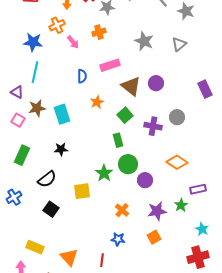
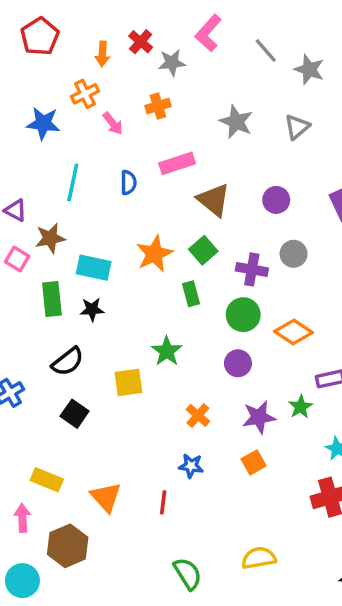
cyan line: (35, 72) -> (73, 183), moved
purple circle: (156, 83) -> (276, 200), moved
orange star: (97, 102) -> (155, 254), moved, size x1.5
cyan rectangle: (62, 114) -> (94, 268), moved, turned -60
green rectangle: (22, 155) -> (52, 299), moved, turned -30
green circle: (128, 164) -> (243, 315), moved

